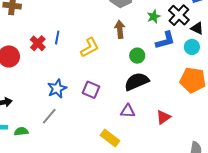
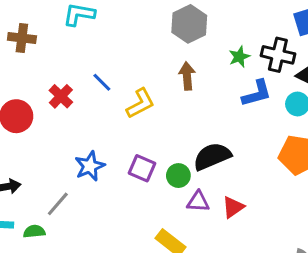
black cross: (179, 15) -> (278, 55), turned -30
blue line: (57, 37) -> (102, 82), moved, turned -56
green circle: (137, 56) -> (178, 176), moved
gray line: (49, 116) -> (58, 204), moved
red triangle: (163, 117) -> (233, 207), moved

